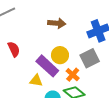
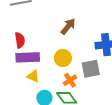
brown arrow: (57, 23) -> (68, 26), turned -72
purple rectangle: (47, 66) -> (28, 57), moved, turned -60

